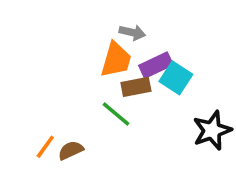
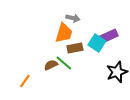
purple rectangle: (156, 65) -> (109, 36), moved
brown semicircle: (71, 150) -> (51, 65), moved

